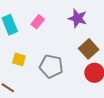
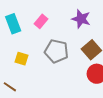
gray pentagon: (51, 66) -> (56, 51), moved

